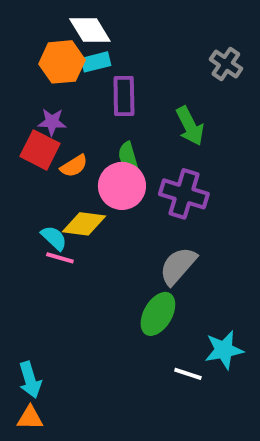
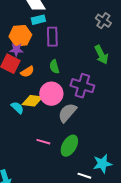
orange hexagon: (62, 62) -> (20, 36), moved
green arrow: (190, 126) -> (101, 55), moved
pink circle: (122, 186) -> (51, 94), moved
pink line: (60, 258) -> (43, 142), moved
gray semicircle: (178, 266) -> (67, 113), moved

